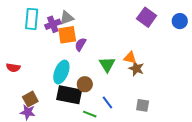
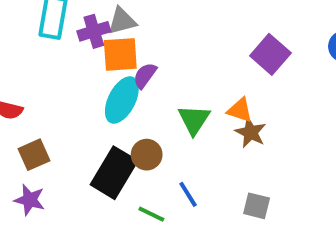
purple square: (147, 17) -> (270, 54), moved
cyan ellipse: (61, 72) -> (122, 100), moved
black rectangle: (69, 95) -> (114, 173), turned -75
brown square: (30, 99) -> (34, 155), moved

